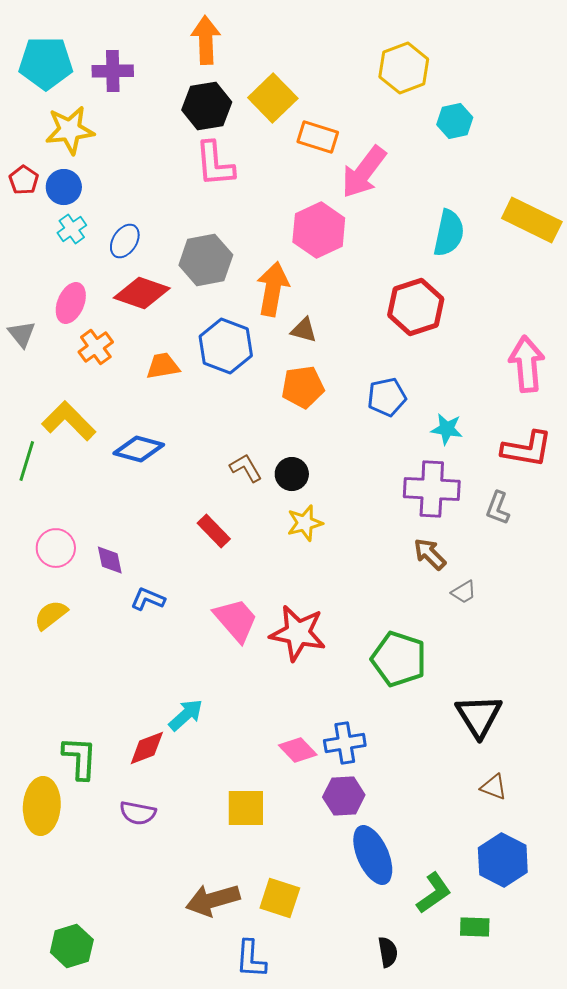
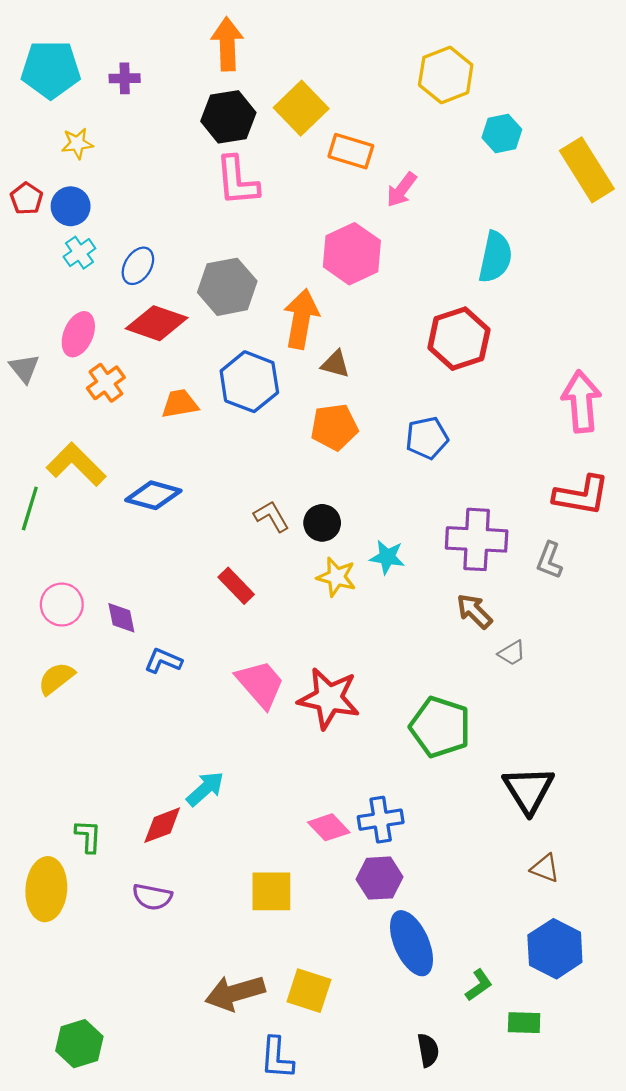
purple cross: (113, 71) -> (125, 78), size x0.7
yellow star: (70, 130) -> (77, 143), size x0.6
pink arrow: (364, 172) -> (402, 190), size x0.6
yellow rectangle: (532, 220) -> (587, 170), moved, turned 32
cyan star: (447, 429) -> (387, 557), moved
yellow star: (305, 523) -> (336, 577), turned 30
green L-shape: (80, 758) -> (88, 836), size x0.7
green L-shape: (434, 893) -> (479, 985), size x0.7

